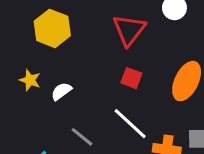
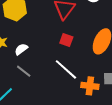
gray line: (82, 137) -> (24, 71), moved

